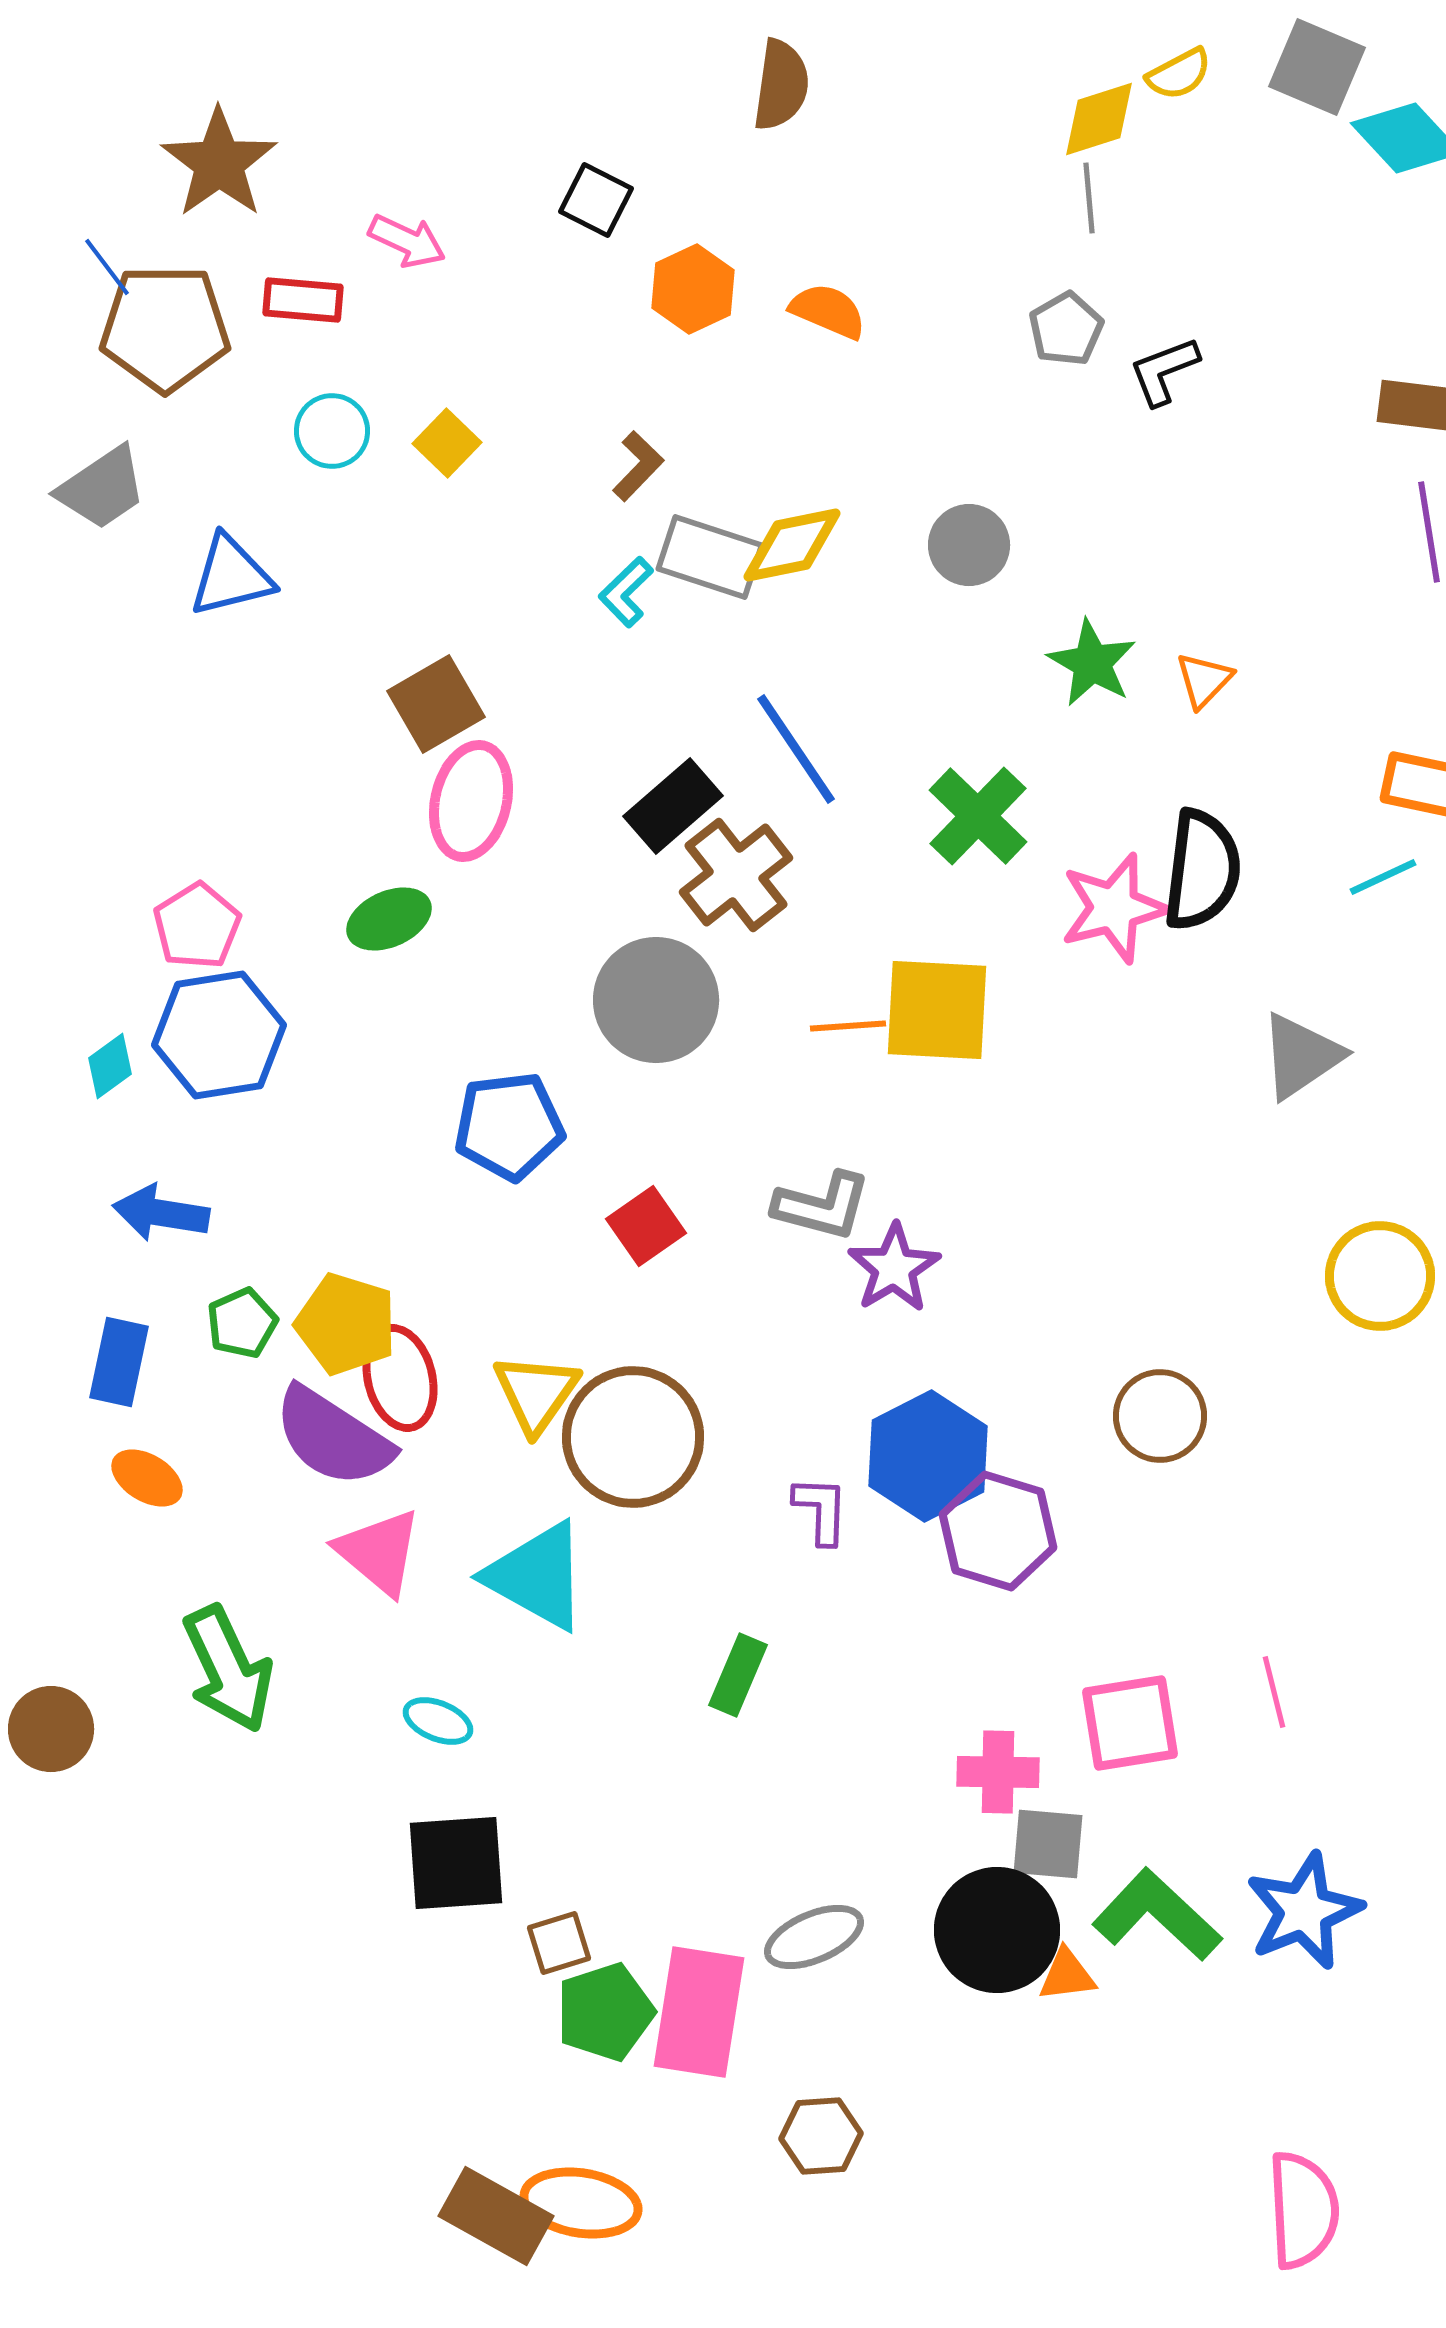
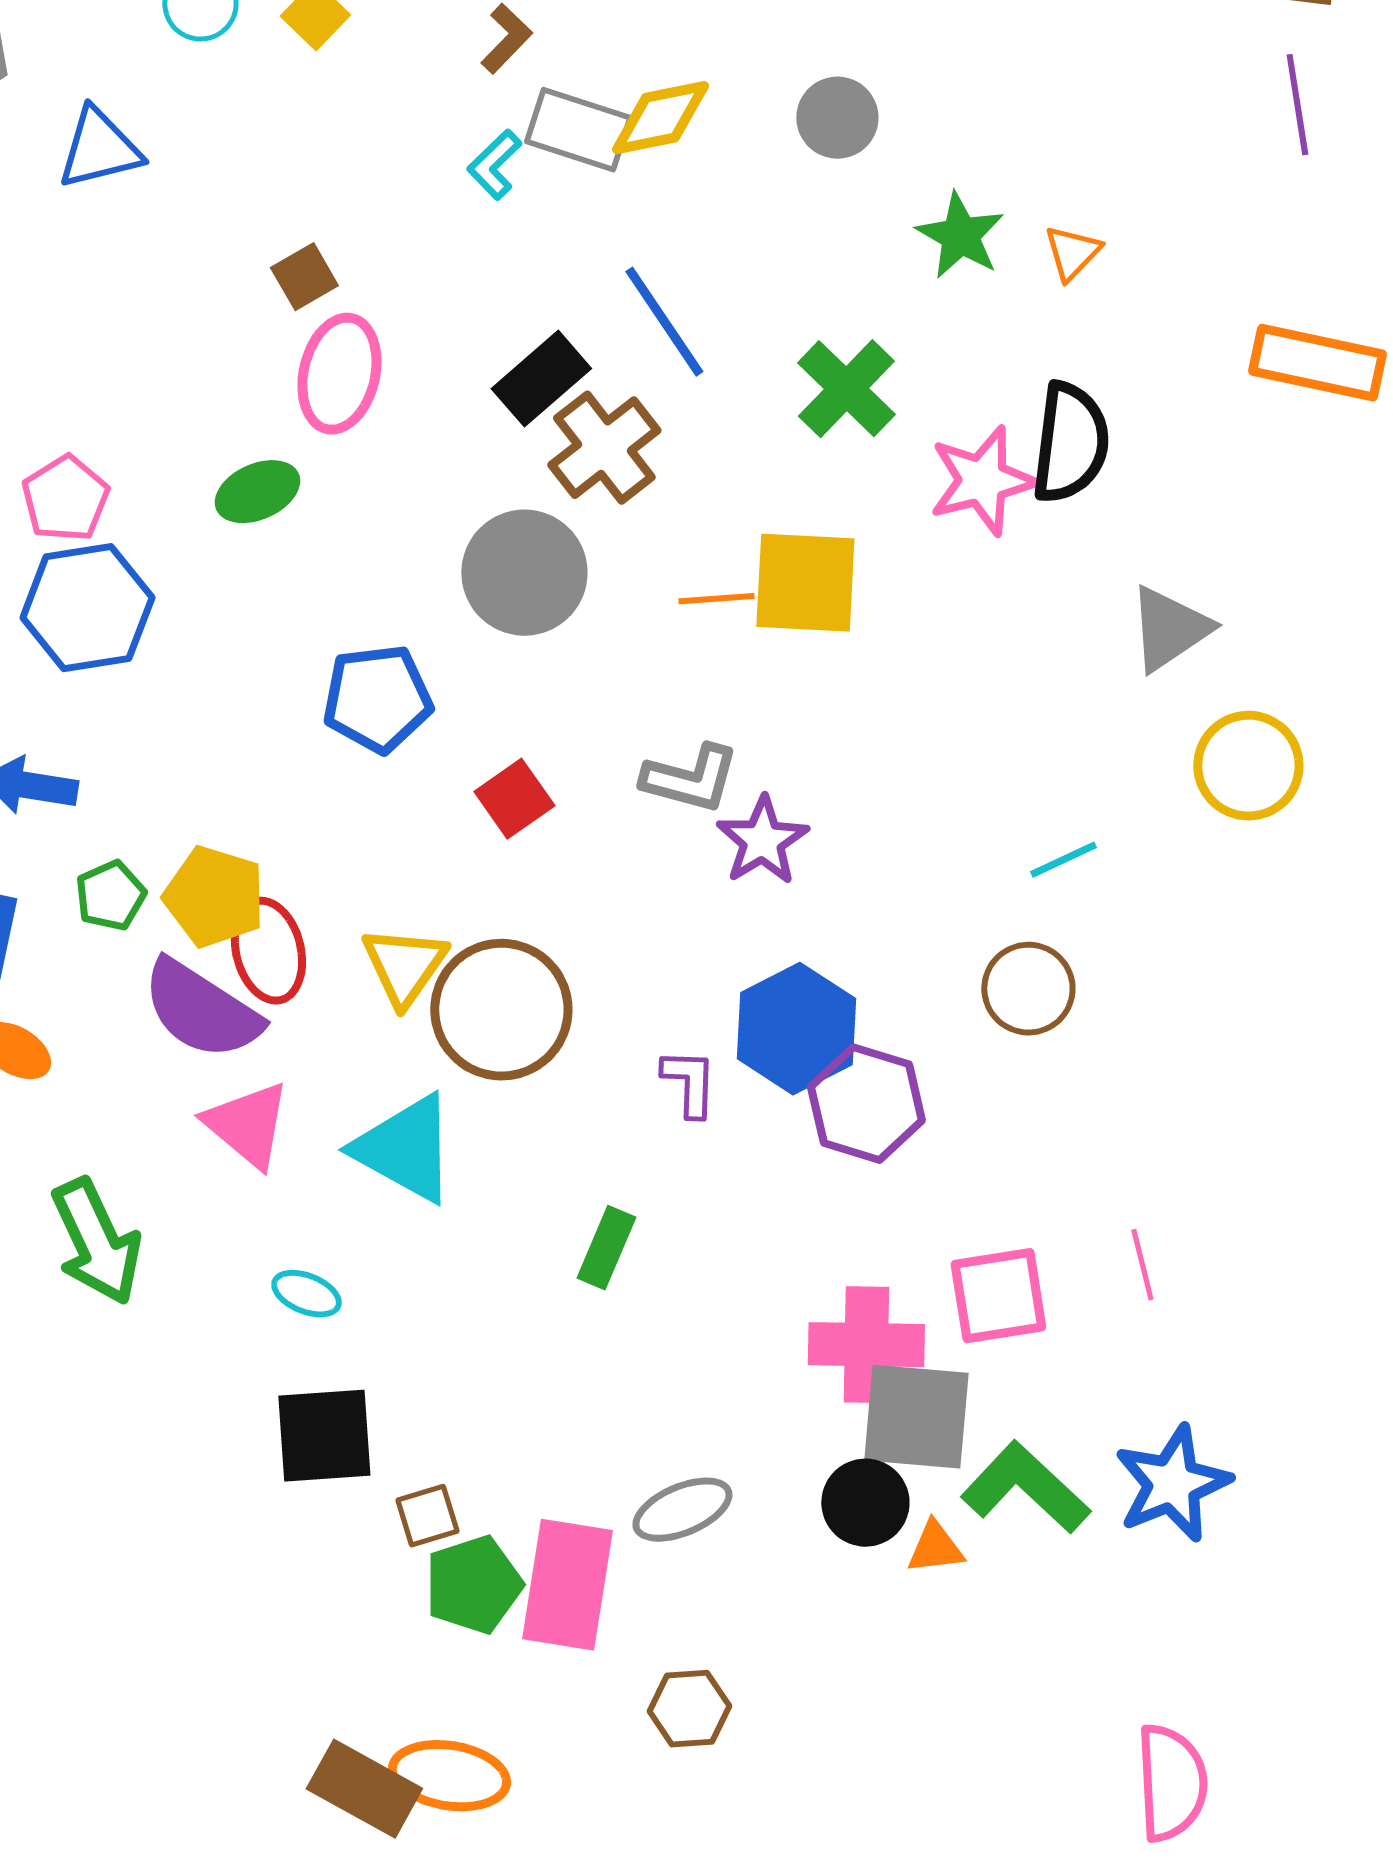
brown square: (436, 704) -> (304, 277), size x0.7
cyan line: (1383, 877) -> (1063, 860), moved
yellow circle: (1380, 1276) -> (1248, 766), moved
pink cross: (998, 1772) -> (866, 1345), size x1.4
gray square: (1048, 1844) -> (916, 1417), size x1.5
black circle: (997, 1930) -> (865, 1503), size x0.7

